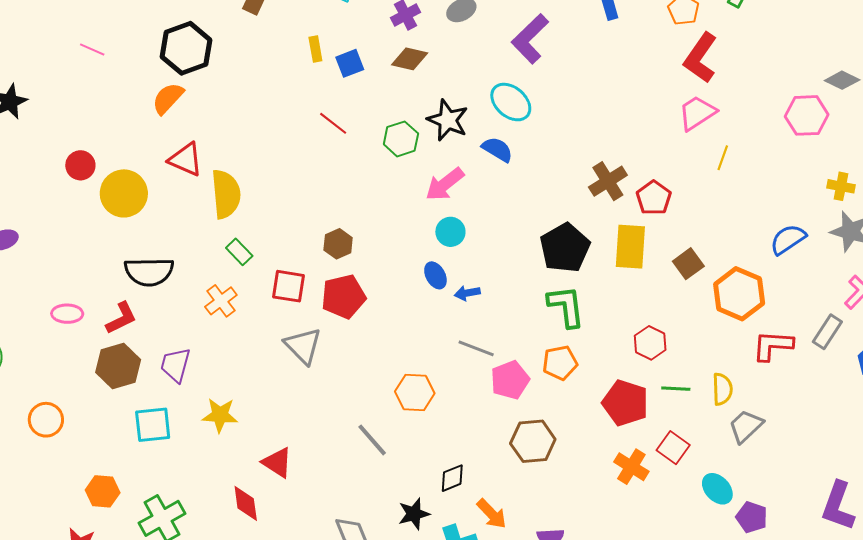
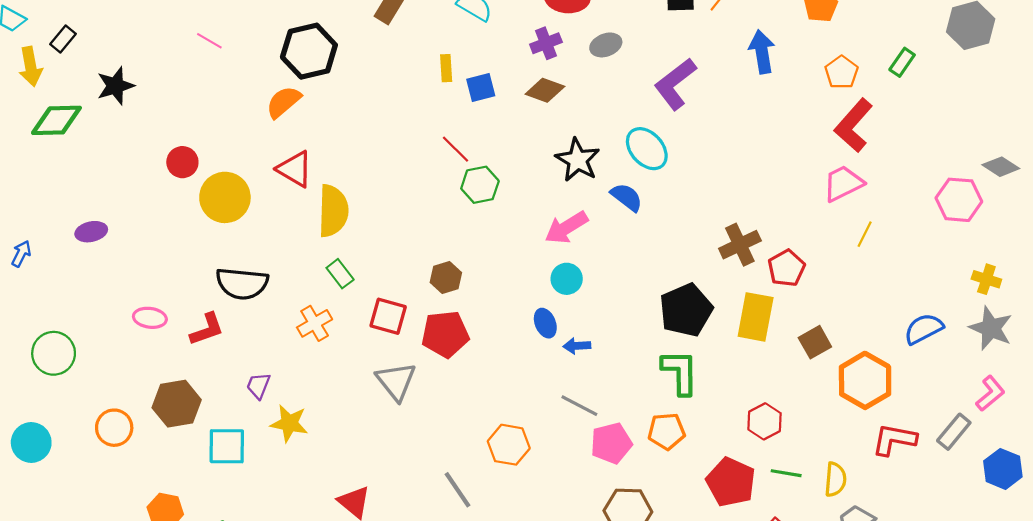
green hexagon: (401, 139) -> (480, 185), moved
purple trapezoid: (175, 365) -> (258, 386), size x0.7
brown hexagon: (118, 366) -> (177, 404), moved
yellow star: (220, 415) -> (289, 423), moved

